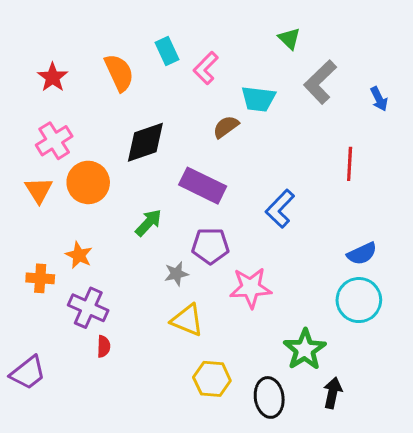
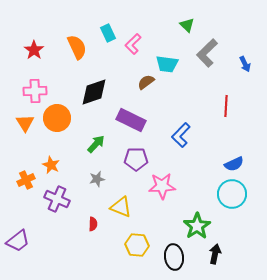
pink cross: (54, 141) -> (35, 91), turned 30
gray star: (176, 274) -> (97, 179), moved
orange cross: (40, 278) -> (26, 180), turned -30
red semicircle: (104, 346) -> (93, 224), moved

